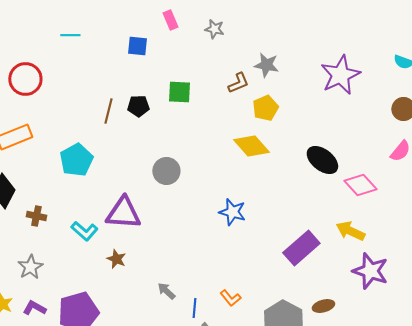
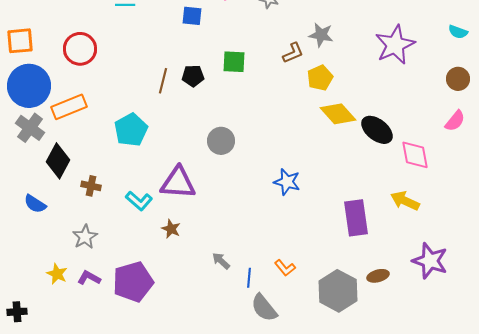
yellow diamond: (251, 146) -> (338, 114), moved
pink diamond: (360, 185) -> (415, 155), turned 32
purple rectangle: (301, 248) -> (356, 218), turned -57
purple star: (370, 271) -> (430, 261), moved

